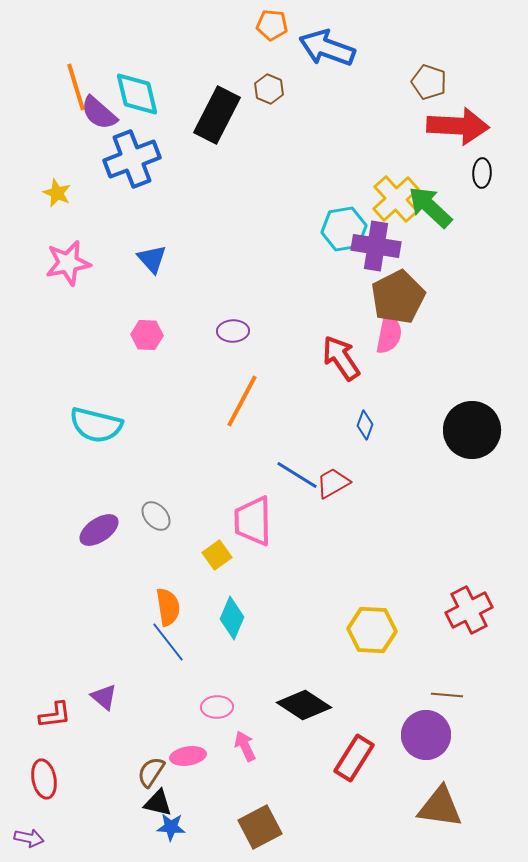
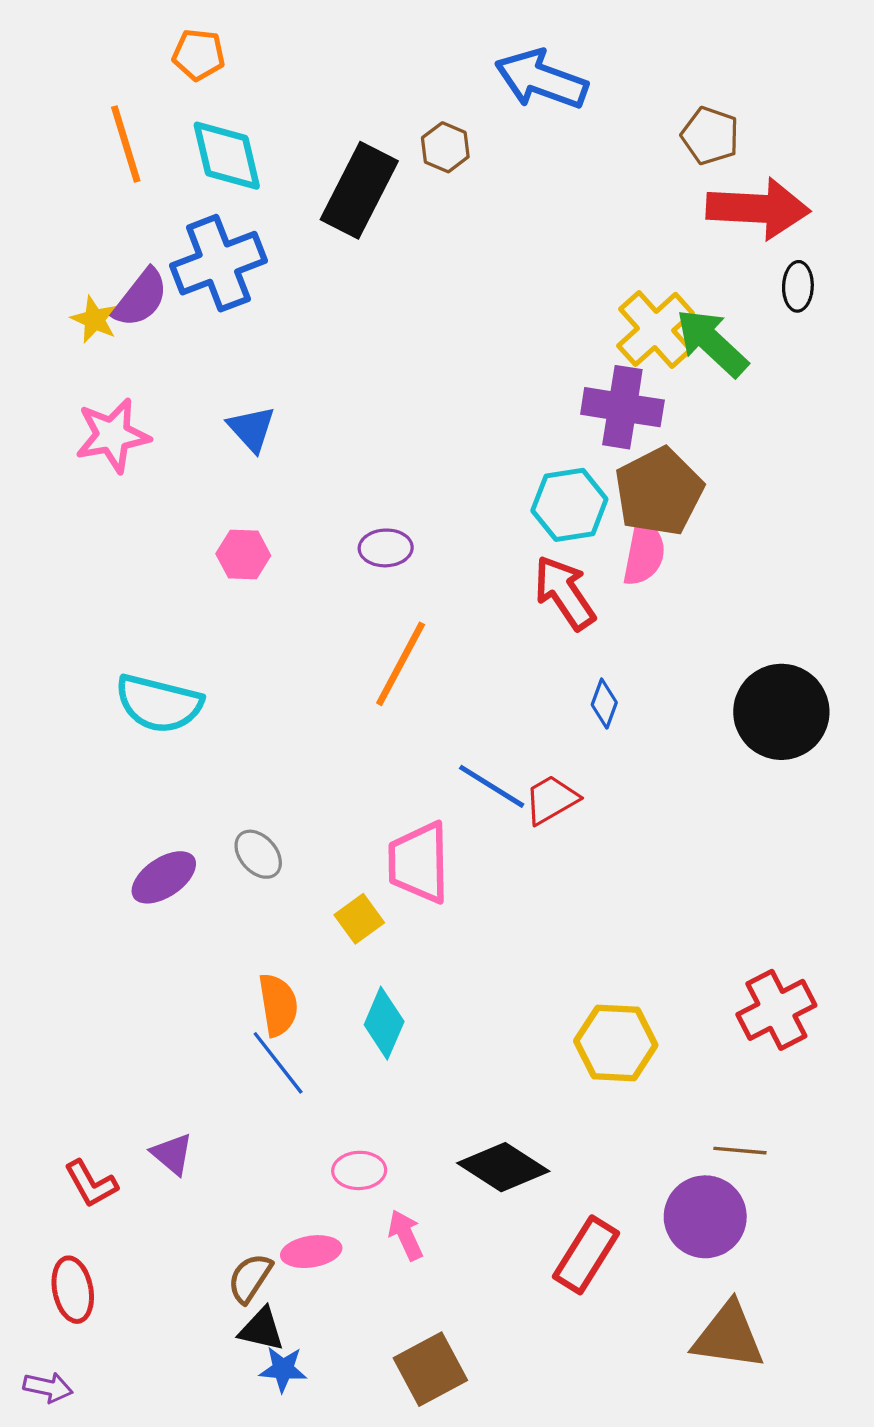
orange pentagon: (272, 25) -> (199, 55), moved
purple semicircle: (99, 113) -> (141, 298), moved, turned -93
cyan hexagon: (344, 229) -> (569, 505), moved
red L-shape: (55, 715) -> (91, 1184), turned 68

